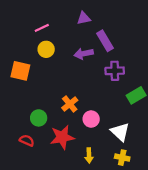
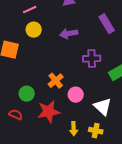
purple rectangle: (105, 41) -> (107, 24), moved
purple cross: (115, 71) -> (92, 59), moved
yellow cross: (122, 158) -> (96, 131), moved

